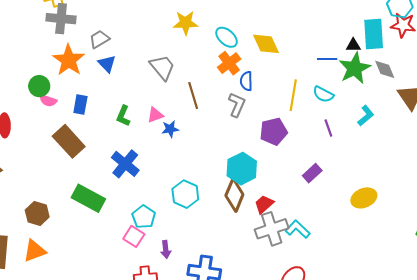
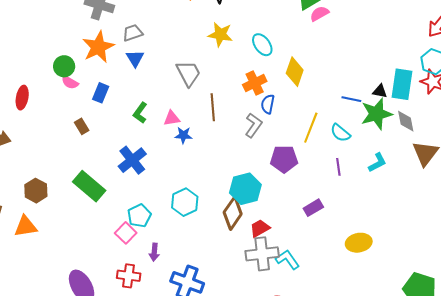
cyan ellipse: (227, 37) -> (262, 45), moved
yellow diamond: (266, 44) -> (295, 72), turned 32
brown rectangle: (69, 141) -> (82, 126), size x0.5

